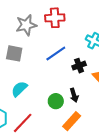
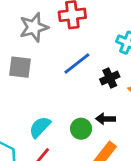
cyan semicircle: (19, 89) -> (40, 127), moved
black arrow: (74, 95) -> (105, 119), turned 112

